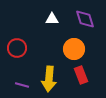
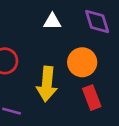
yellow arrow: (49, 79) -> (47, 84), moved

